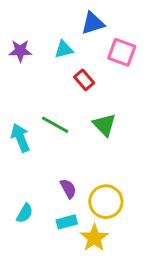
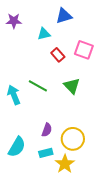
purple star: (20, 51) -> (14, 21), moved
pink square: (122, 52) -> (84, 50), moved
purple semicircle: (68, 189) -> (47, 130), turned 48
cyan semicircle: (25, 213) -> (17, 147), size x1.5

